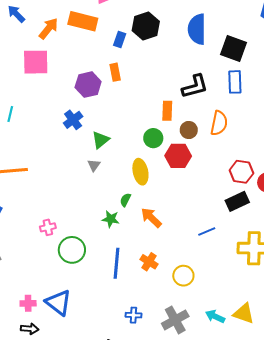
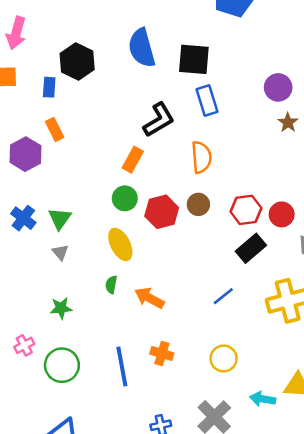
orange rectangle: (167, 111) -> (133, 160), turned 42
blue cross: (73, 120) -> (23, 218), moved
brown circle: (189, 130) -> (198, 204), moved
green star: (111, 219) -> (61, 308), moved
yellow circle: (183, 276) -> (224, 358), moved

